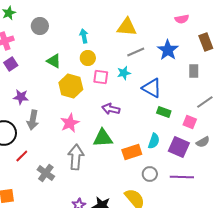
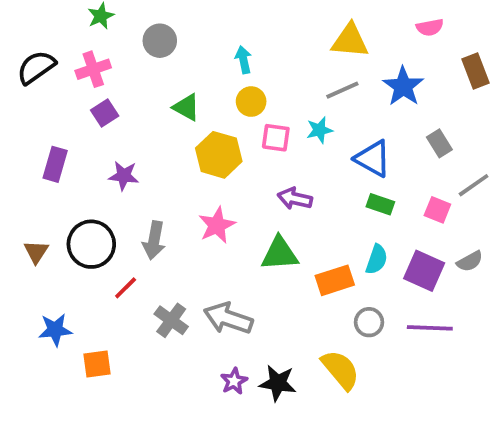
yellow triangle: (127, 27) -> (350, 41), moved
gray rectangle: (194, 71) -> (439, 143), moved, turned -32
green rectangle: (164, 112) -> (380, 204), moved
gray arrow: (33, 120) -> (154, 240), moved
pink square: (190, 122) -> (437, 210), moved
gray arrow: (76, 157) -> (228, 318), moved, turned -75

